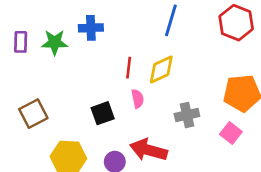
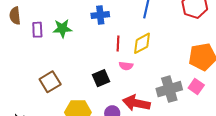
blue cross: (91, 28) -> (100, 15), moved
pink semicircle: (138, 99) -> (126, 66), turned 112
gray cross: (187, 115) -> (169, 89), moved, size x1.4

